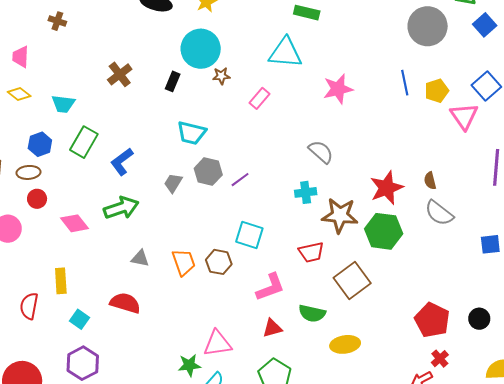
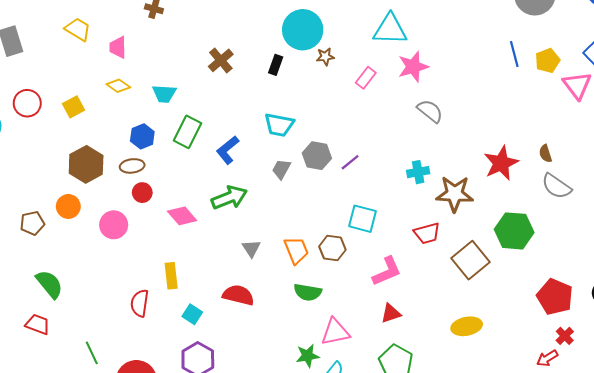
pink star: (338, 89) -> (413, 67), moved
cyan trapezoid: (192, 133) -> (279, 125), moved
gray semicircle: (321, 152) -> (430, 111), moved
green hexagon: (384, 231) -> (514, 231), moved
gray triangle: (140, 258) -> (251, 248), turned 48
green semicircle: (312, 313) -> (308, 292), moved

